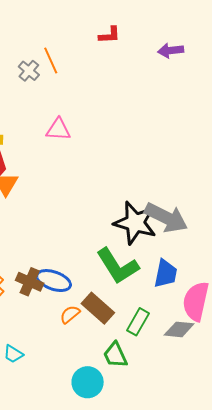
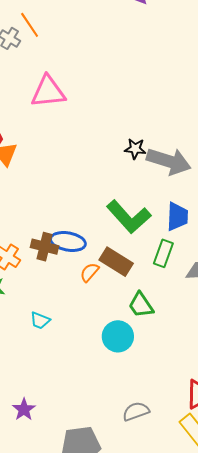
pink triangle: (58, 129) -> (48, 92), size x1.4
black star: (135, 223) -> (135, 149), moved, size x0.5
green rectangle: (138, 322) -> (163, 253), moved

